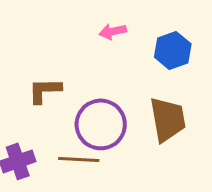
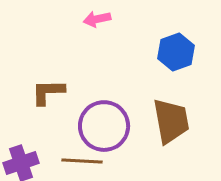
pink arrow: (113, 31) -> (97, 19), moved

